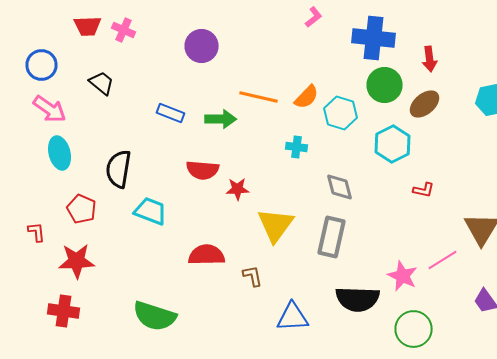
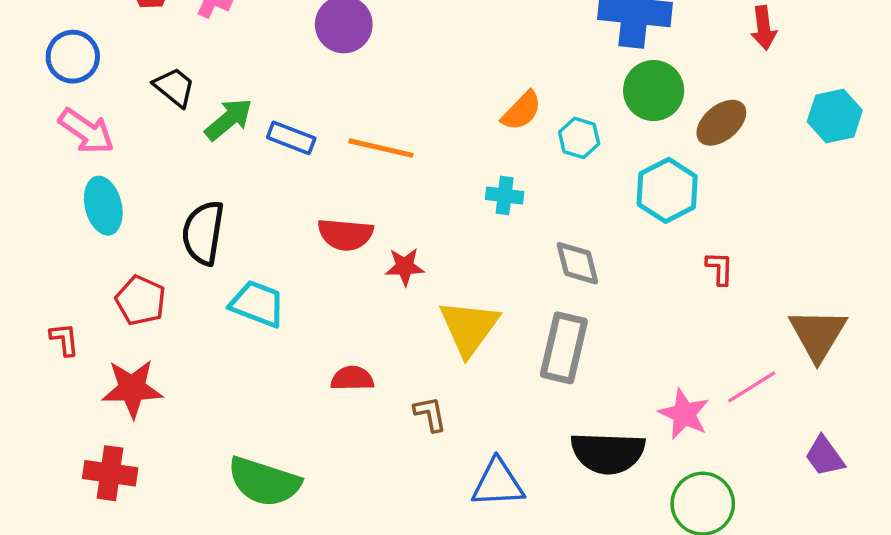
red arrow: (430, 59) -> (764, 28), moved
orange line: (258, 97) -> (381, 148), moved
cyan hexagon: (340, 113) -> (579, 138), size x0.7
green arrow: (220, 119) -> (229, 119), moved, turned -40
red L-shape: (424, 190) -> (720, 268), turned -100
red semicircle: (206, 255) -> (352, 378), size x0.7

